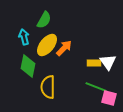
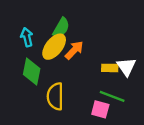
green semicircle: (44, 20) -> (61, 28), moved
pink square: (109, 98) -> (100, 109), moved

